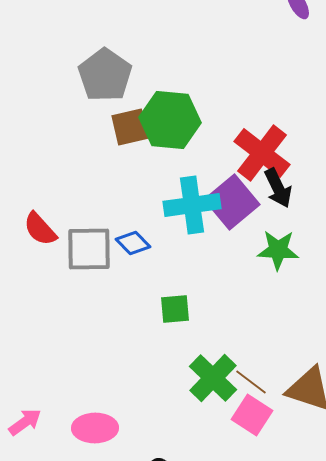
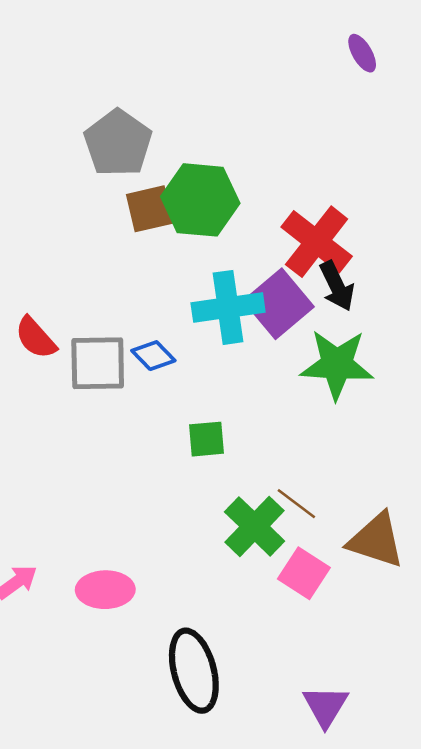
green star: (278, 250) -> (337, 364), size x1.4
brown line: (251, 382) -> (296, 504), moved

